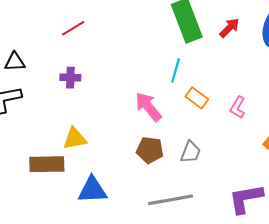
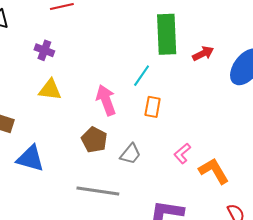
orange rectangle: (197, 98) -> (153, 107), turned 45
pink L-shape: (238, 107) -> (182, 153), moved
yellow triangle: (75, 139) -> (50, 90), moved

